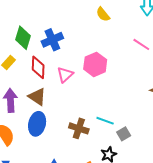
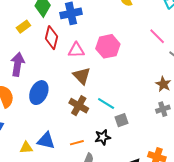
pink triangle: (65, 75) -> (76, 50), turned 30
brown triangle: (37, 97) -> (82, 76), moved

